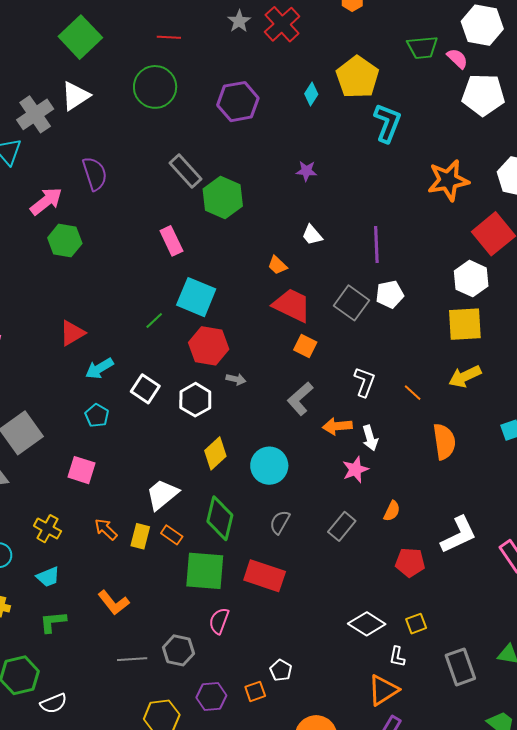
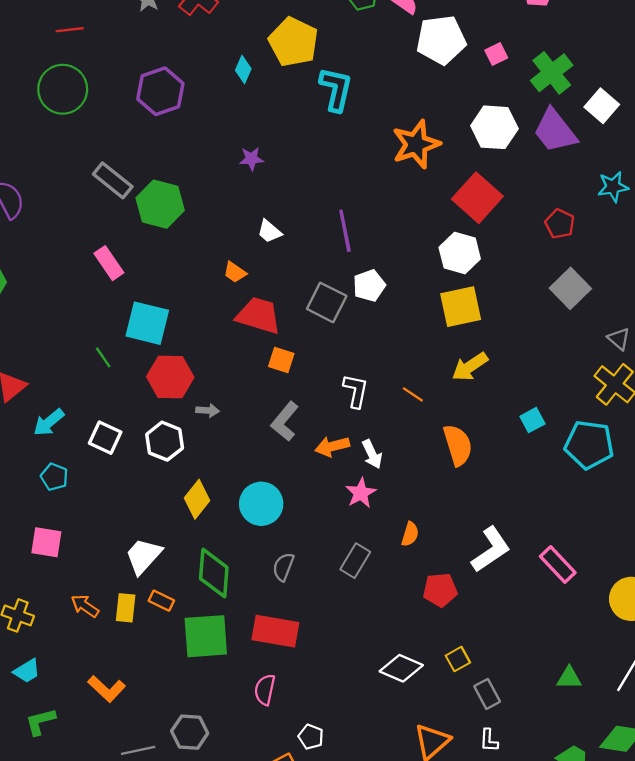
green line: (154, 320) -> (103, 357), turned -72
pink semicircle: (219, 621) -> (265, 690), moved
white L-shape: (397, 657) -> (489, 740), moved
gray rectangle: (460, 667) -> (487, 694), moved, size x0.7

